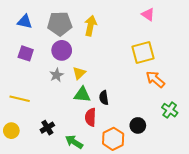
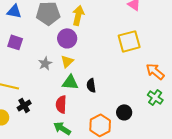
purple circle: (62, 50) -> (67, 38), moved
orange arrow: (155, 79) -> (155, 71), moved
red semicircle: (91, 117) -> (61, 104), moved
black cross: (47, 128) -> (24, 105), moved

